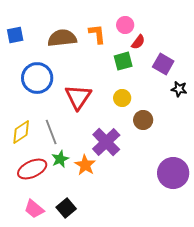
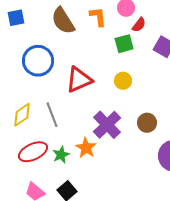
brown semicircle: (62, 38) -> (63, 21), turned -116
red triangle: (78, 97) -> (79, 80), turned 32
brown circle: (143, 120) -> (147, 123), moved
green star: (60, 159) -> (61, 155), moved

